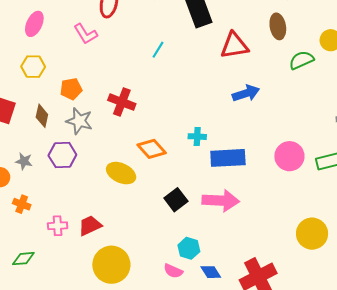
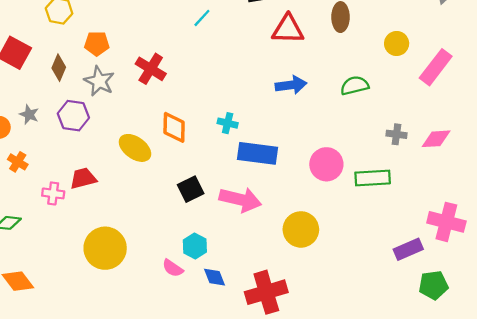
green semicircle: (301, 60) -> (355, 86), moved
orange diamond: (152, 149) -> (174, 127), turned 32
red trapezoid: (90, 226) -> (83, 178), moved
yellow circle: (312, 234) -> (301, 229), moved

